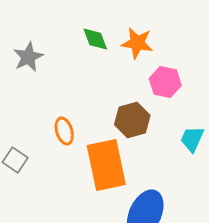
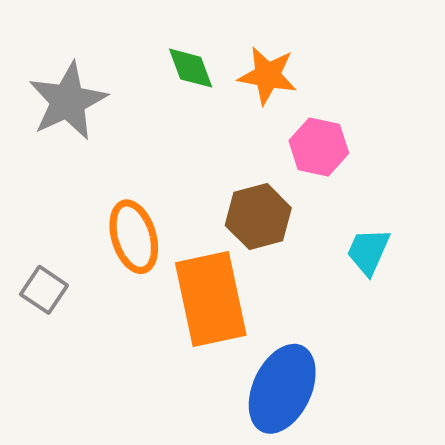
gray star: (28, 57) -> (68, 101), size x1.4
orange ellipse: (64, 131) -> (134, 237), size x1.4

